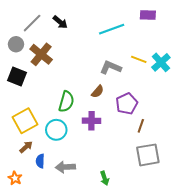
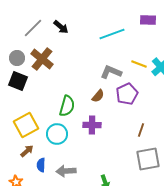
gray circle: (16, 44) -> (17, 58), moved
purple pentagon: (127, 104) -> (127, 94), moved

